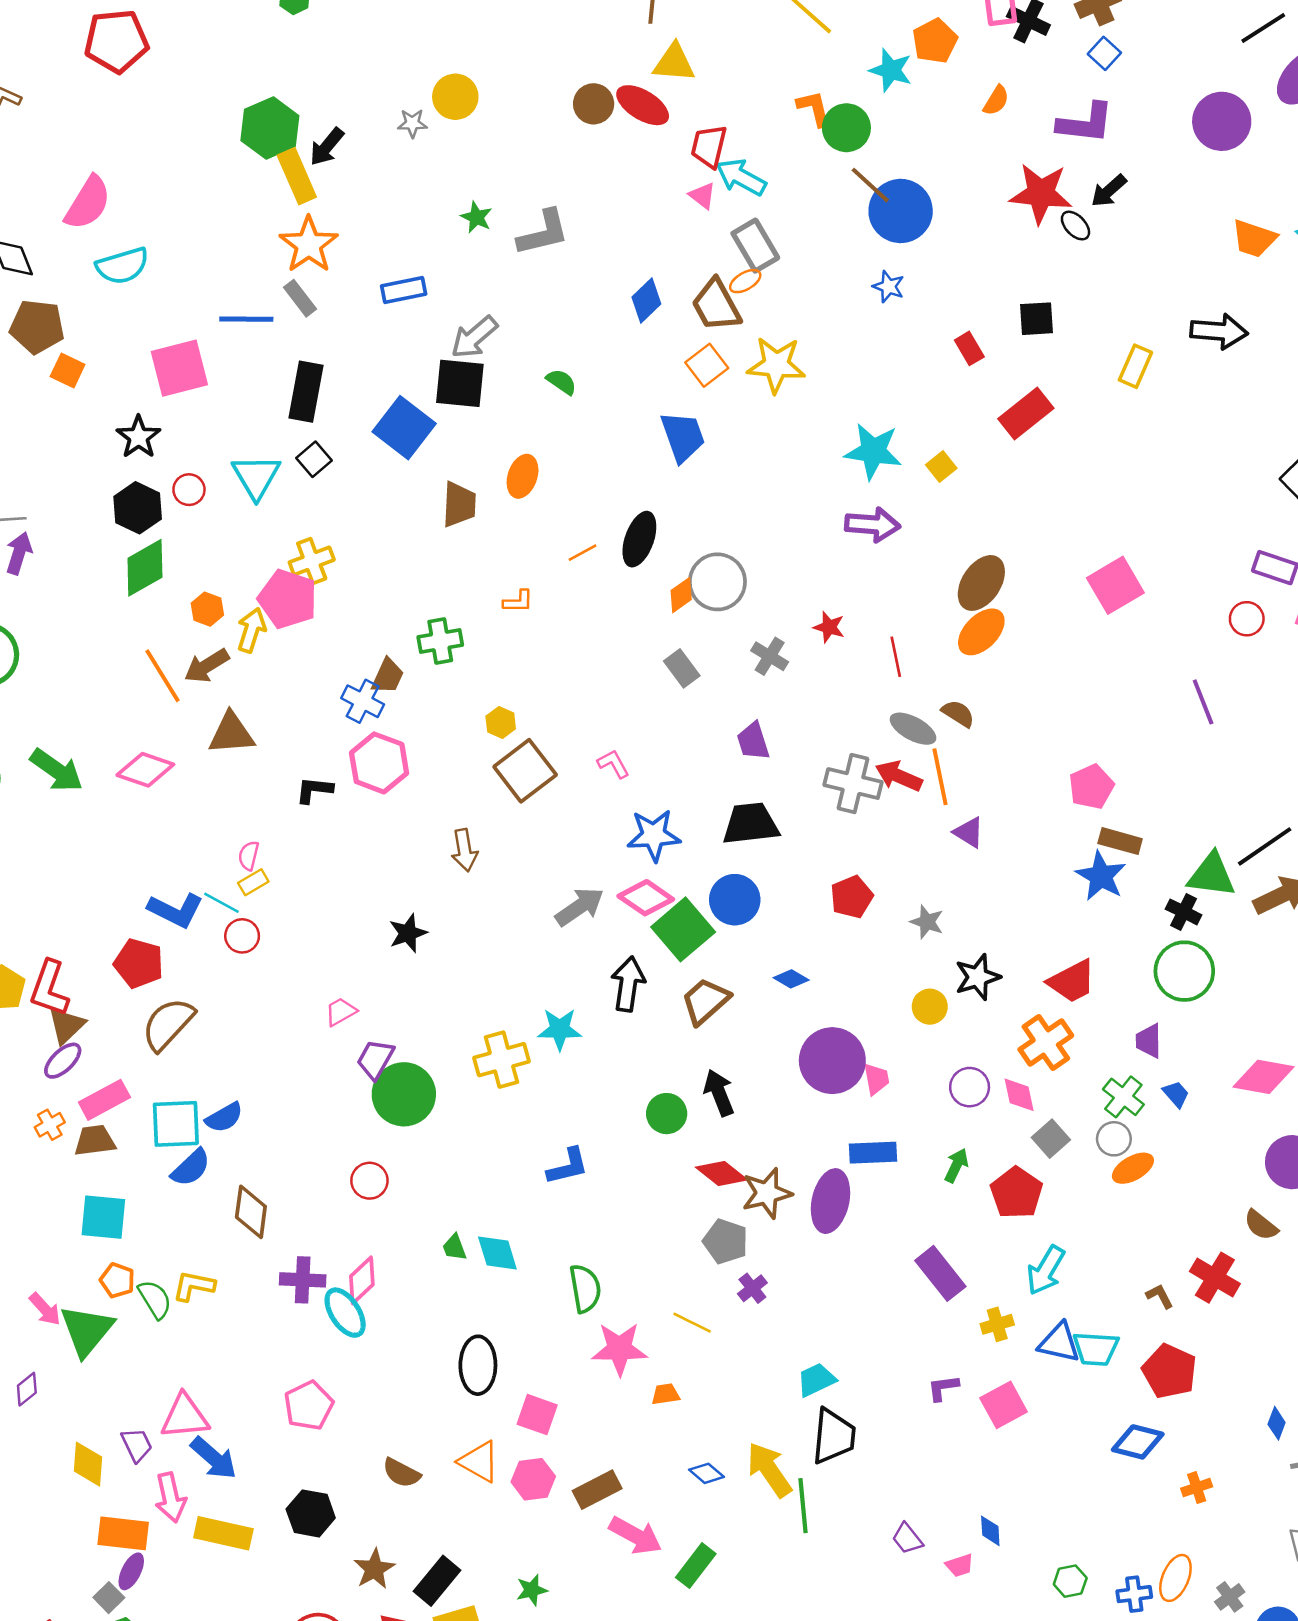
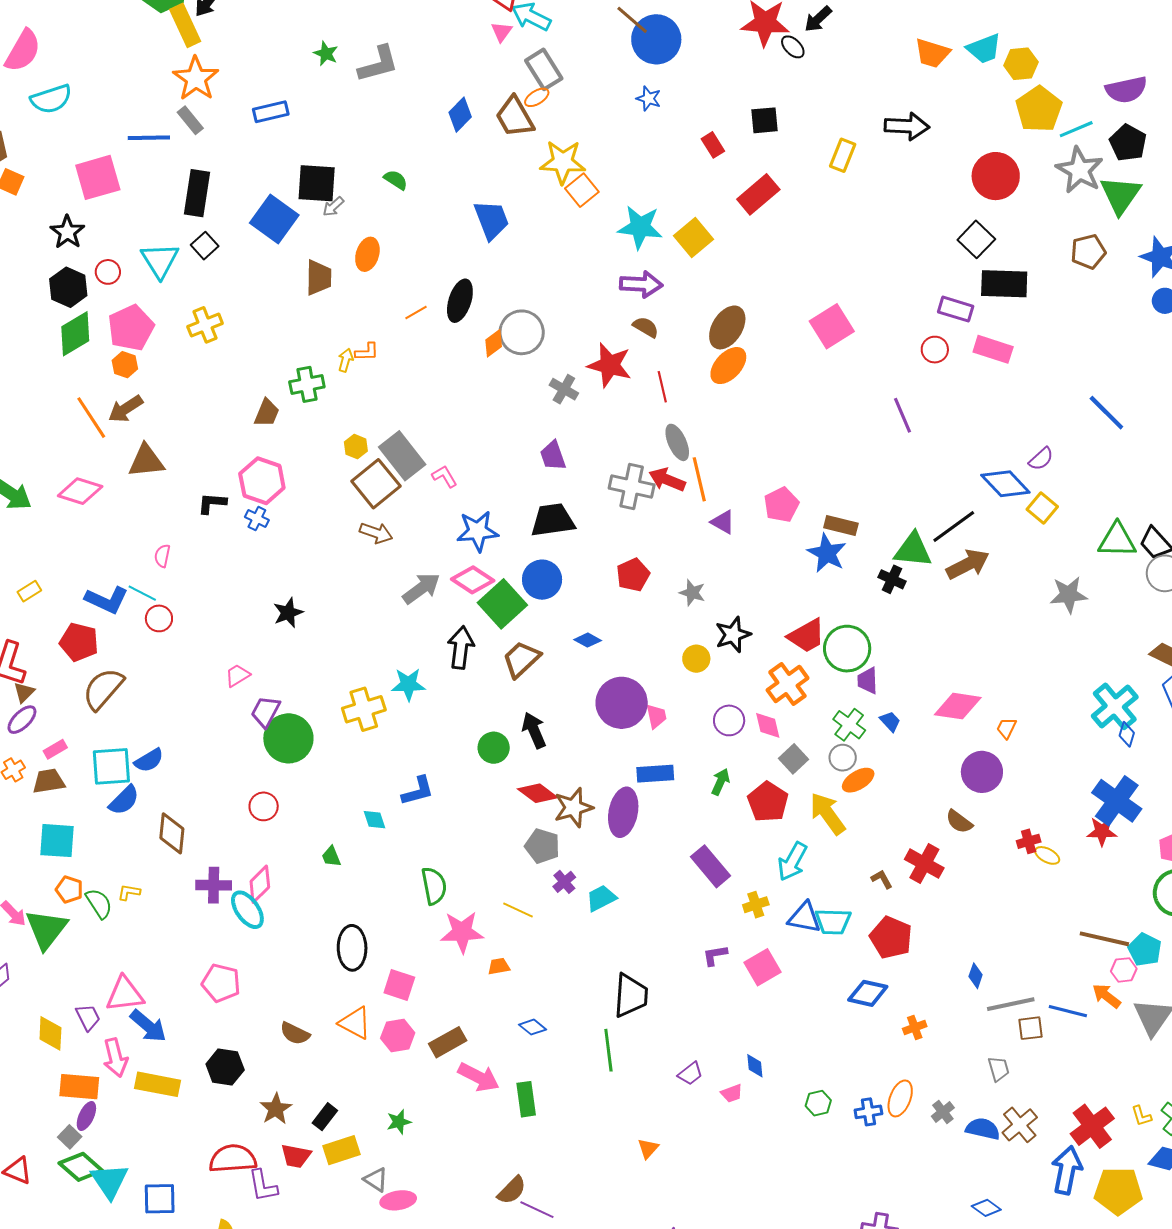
pink triangle: (702, 196) -> (502, 32), turned 30
gray arrow: (474, 337) -> (333, 207), moved, size x0.6
orange square: (707, 365) -> (582, 190), moved
yellow square: (941, 466) -> (694, 238), size x1.6
pink pentagon: (288, 599) -> (131, 328), moved, turned 30
red star: (829, 627) -> (610, 365), size x1.8
yellow arrow: (251, 630) -> (346, 360), moved, size x0.7
gray rectangle: (682, 668) -> (402, 456), moved, size x1.6
blue cross: (363, 701) -> (257, 519), moved, size x0.7
brown semicircle: (958, 714) -> (646, 327), moved
gray ellipse: (913, 729) -> (677, 442), turned 39
pink pentagon: (1091, 787) -> (781, 505), moved
brown arrow: (464, 850) -> (376, 533), moved, turned -60
yellow rectangle: (253, 882) -> (29, 591), moved
green circle: (1184, 971) -> (847, 649), moved
brown triangle: (66, 1026) -> (24, 692), size x0.7
pink rectangle: (104, 1100) -> (55, 749), size x0.6
cyan diamond: (497, 1253) -> (375, 820), moved, size x0.7
yellow L-shape: (194, 1286) -> (129, 892), size x0.7
cyan trapezoid: (816, 1380) -> (601, 898), moved
pink pentagon: (309, 1406) -> (221, 983), turned -30
yellow arrow: (769, 1470) -> (827, 814), moved
purple trapezoid: (907, 1539) -> (690, 1074), turned -88
green rectangle: (696, 1566) -> (526, 1099), turned -44
black rectangle: (437, 1581) -> (325, 1117), size x0.7

